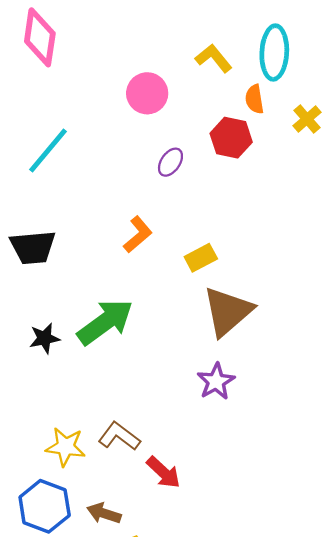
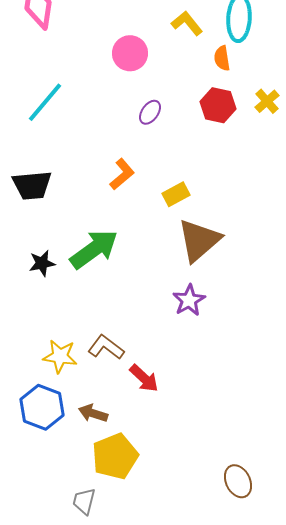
yellow cross: (307, 119) -> (267, 101), moved
red hexagon: (231, 138) -> (218, 105), moved

